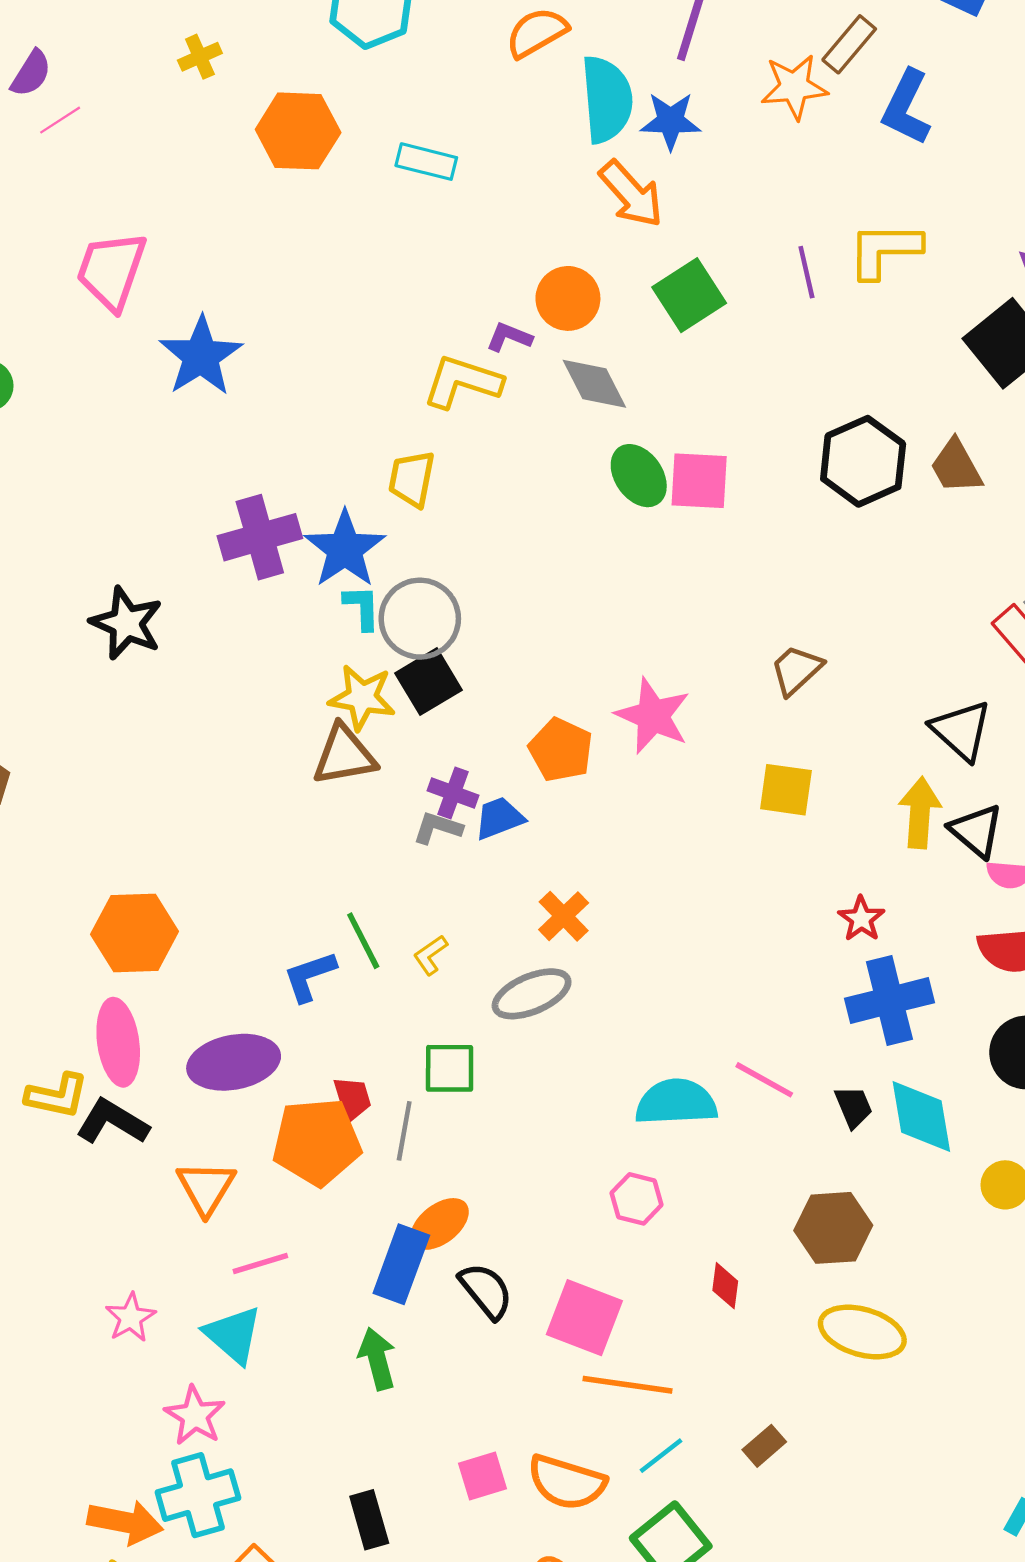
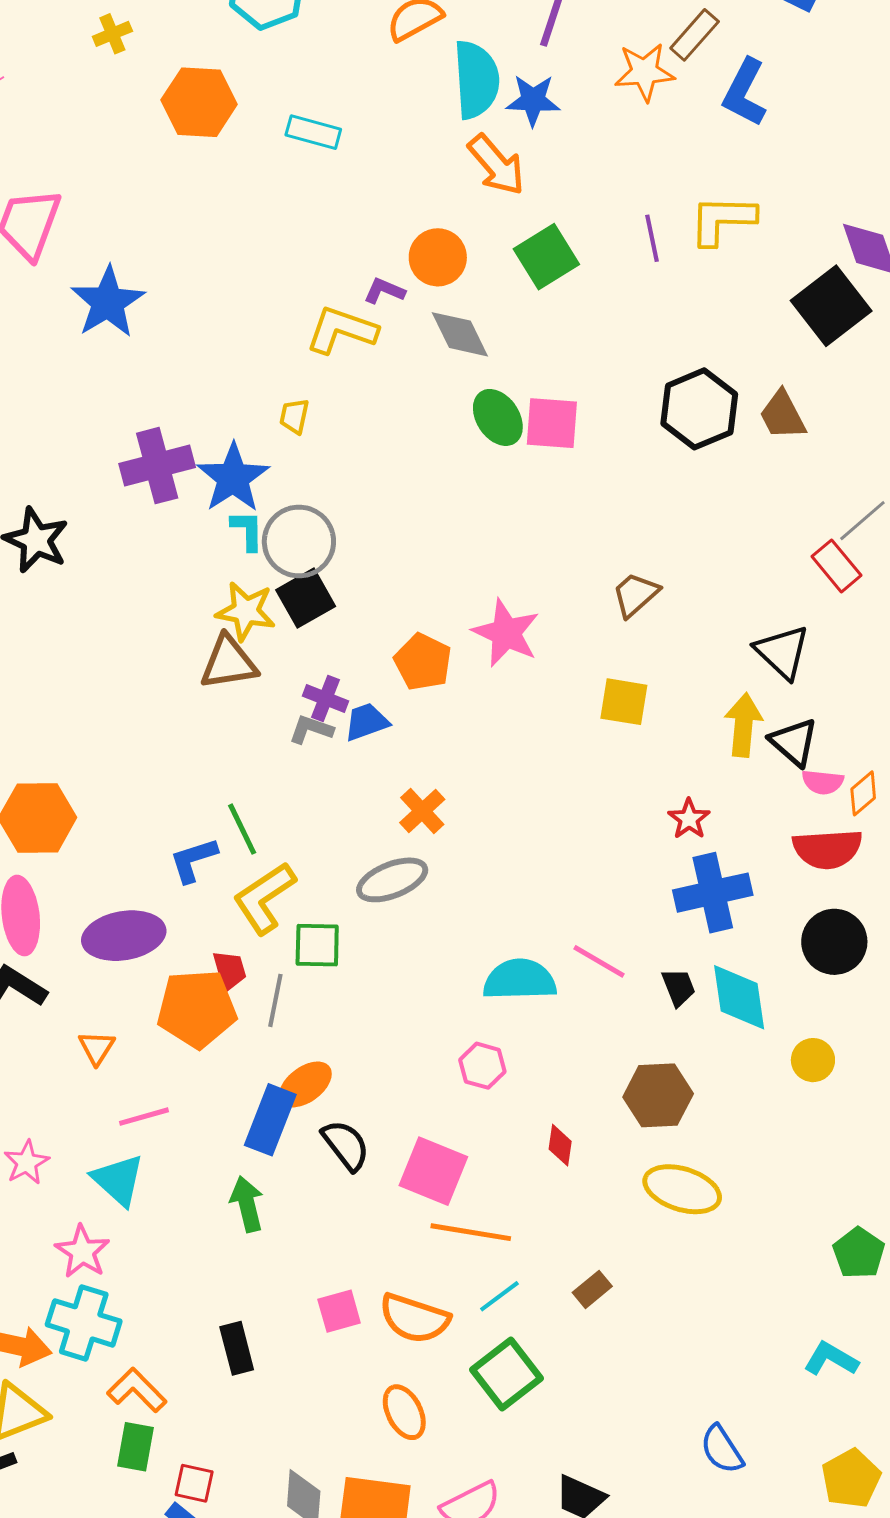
yellow trapezoid: (412, 479) -> (294, 416), size x0.7
yellow L-shape: (430, 955) -> (264, 898), moved, size x2.0
orange triangle: (206, 1188) -> (97, 1048), size x0.7
cyan cross: (198, 1495) -> (84, 1323), turned 32

